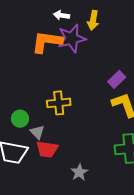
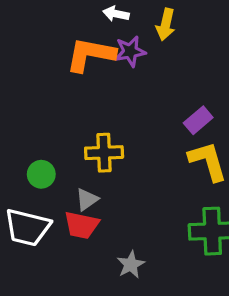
purple star: (72, 38) -> (130, 51), size x0.7
gray triangle: (37, 132) -> (87, 199), moved, turned 35

